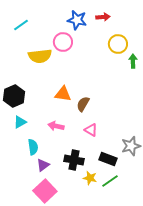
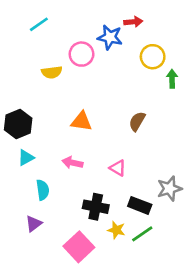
blue star: (77, 20) -> (110, 37), moved
cyan line: (21, 25) -> (39, 24), moved
yellow semicircle: (40, 56) -> (52, 72), size x0.7
brown semicircle: (83, 104) -> (137, 121), moved
purple triangle: (43, 165) -> (34, 224), moved
pink square: (45, 191) -> (79, 247), moved

